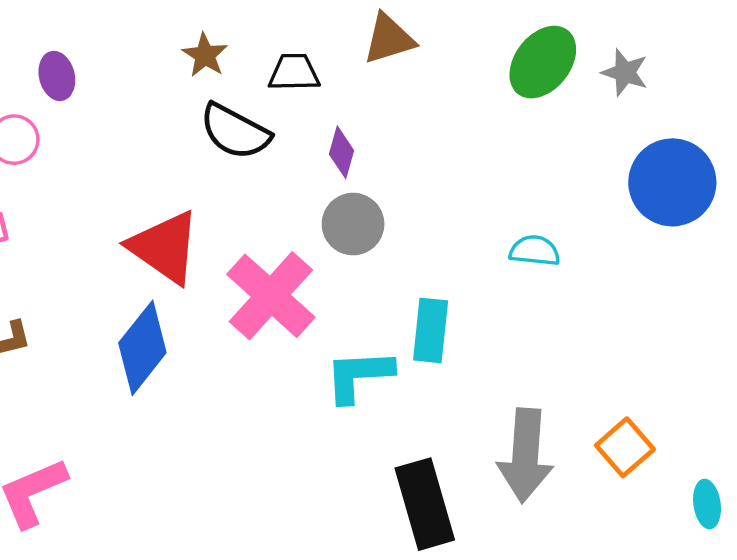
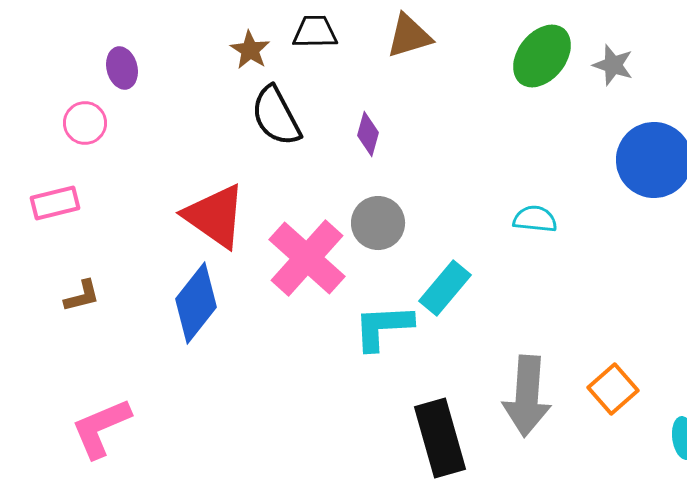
black trapezoid: (294, 72) -> (315, 32), moved
black semicircle: (235, 132) -> (276, 116), turned 34
gray circle: (353, 224) -> (378, 223), moved
cyan rectangle: (431, 330) -> (445, 288), turned 34

